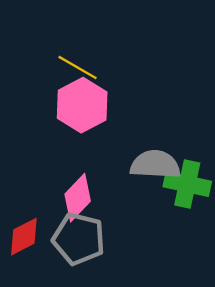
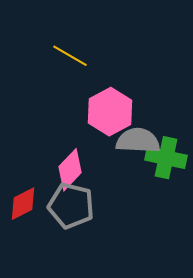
pink hexagon: (82, 105) -> (110, 112), moved

